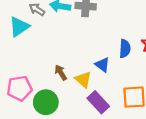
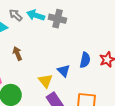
brown arrow: (61, 72) -> (17, 53), moved

